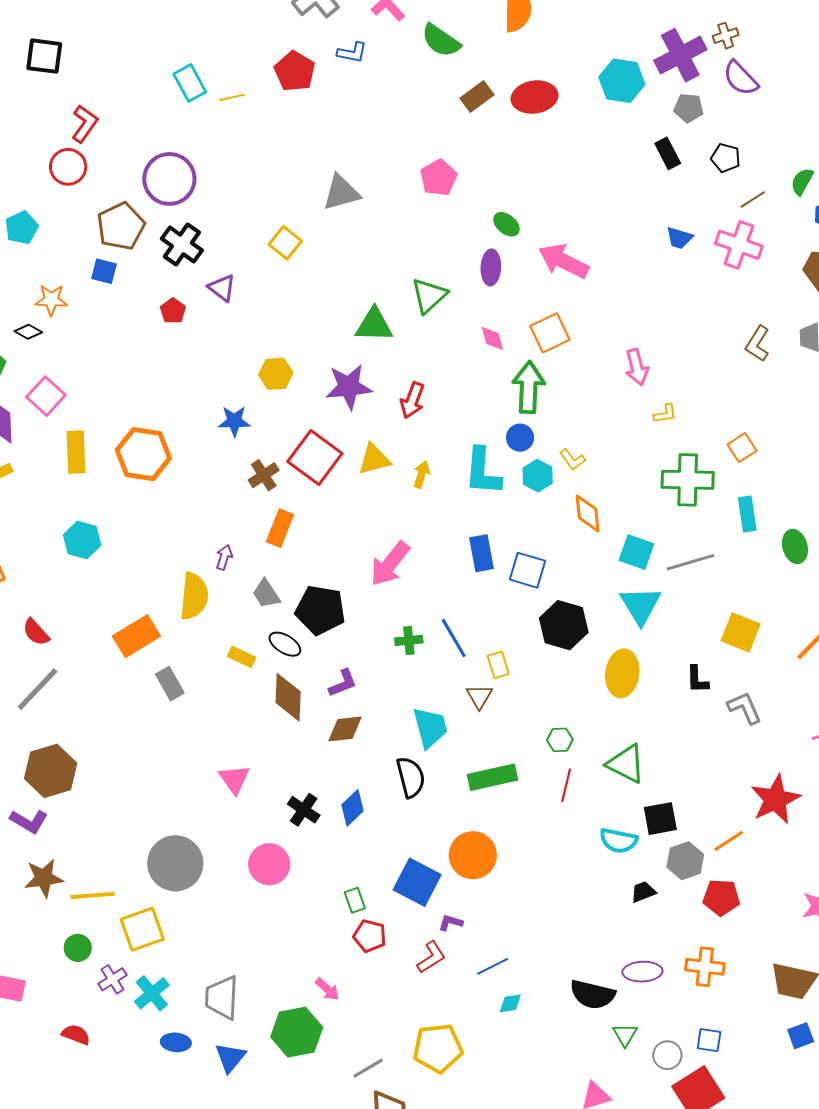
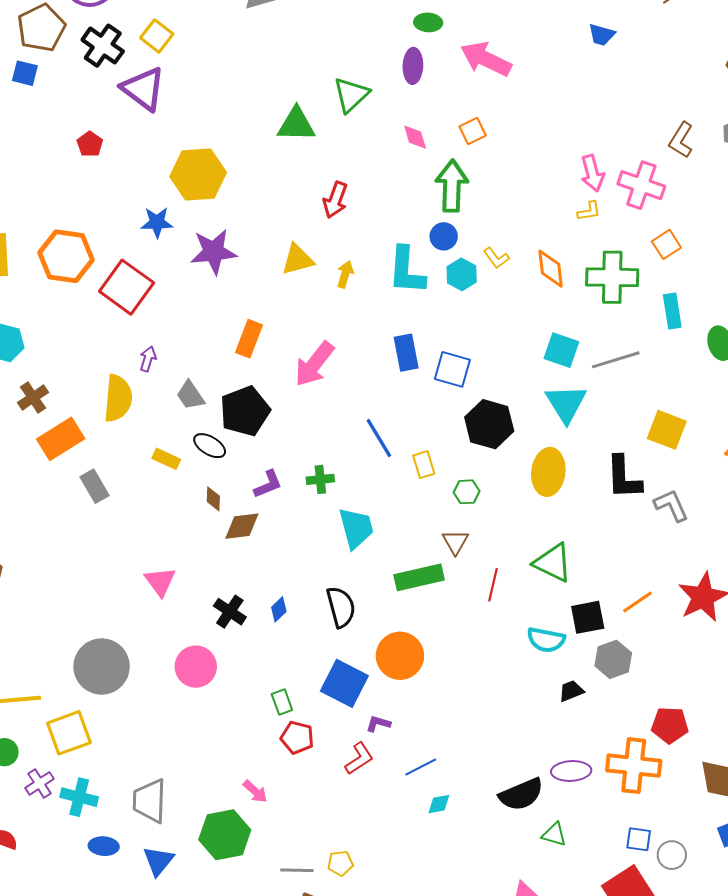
green ellipse: (506, 224) -> (428, 22), turned -36
yellow square: (285, 243) -> (157, 36), moved
pink cross: (739, 245) -> (641, 185), moved
purple triangle: (222, 288) -> (143, 89), size x1.6
red pentagon: (173, 311) -> (90, 144), moved
orange square: (550, 333) -> (473, 131), size x0.7
pink arrow: (637, 367) -> (592, 173), moved
yellow hexagon: (276, 374) -> (198, 174), size x1.6
purple star: (349, 387) -> (214, 252), moved
red square: (315, 458) -> (127, 287), moved
brown cross: (264, 475) -> (33, 397), moved
orange diamond: (588, 513) -> (551, 269), moved
orange rectangle: (280, 528) -> (249, 339), moved
black pentagon: (320, 610) -> (245, 411), turned -30
green cross: (409, 640) -> (320, 479), moved
black L-shape: (697, 679) -> (624, 477), size x1.6
brown triangle: (479, 696) -> (455, 542), moved
brown diamond: (288, 697) -> (213, 499), size x0.5
brown diamond: (345, 729) -> (242, 526), moved
green hexagon: (560, 740) -> (467, 492), moved
black semicircle: (411, 777) -> (341, 607), moved
blue diamond: (352, 808) -> (279, 609), size x0.7
orange line: (729, 841) -> (637, 602), moved
red pentagon: (721, 897) -> (670, 725), moved
orange cross: (705, 967) -> (634, 766), size x1.4
cyan cross: (152, 993) -> (79, 797), turned -36
black semicircle: (593, 994) -> (521, 794), turned -36
green triangle: (625, 1035) -> (554, 834), turned -44
yellow pentagon: (438, 1048) -> (340, 863), moved, size x0.5
gray circle: (667, 1055) -> (672, 855), moved
gray line: (368, 1068) -> (297, 870), turned 32

